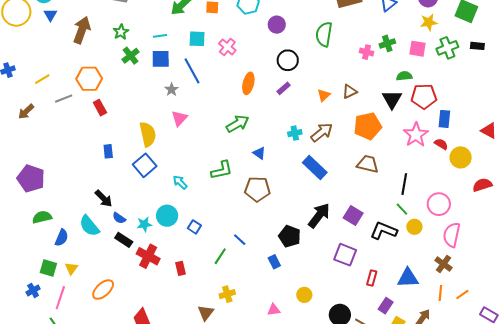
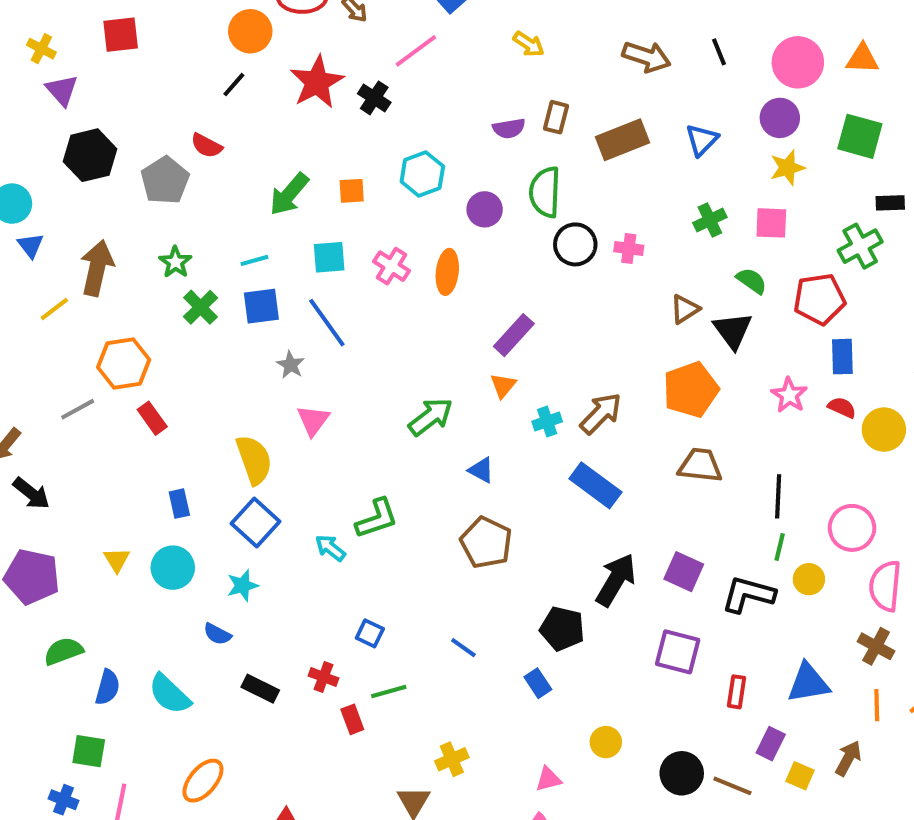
green semicircle: (324, 34) -> (545, 192), moved
green cross: (447, 48) -> (860, 246), moved
pink cross: (367, 52) -> (629, 249), moved
black circle: (288, 60) -> (575, 244), moved
green semicircle: (404, 76) -> (752, 281), turned 49
yellow line: (42, 79) -> (54, 309), moved
orange ellipse: (248, 83) -> (447, 272), moved
purple rectangle: (284, 88) -> (514, 335), size x1.5
brown triangle: (350, 92) -> (685, 309), moved
orange triangle: (324, 95) -> (503, 385), moved
red pentagon: (424, 96) -> (819, 299), moved
pink star: (416, 135) -> (789, 395), size x0.7
green L-shape: (222, 170) -> (377, 518), moved
brown pentagon: (257, 189) -> (486, 543), turned 30
black arrow: (104, 198) -> (31, 493), moved
green line: (402, 209) -> (780, 547), turned 64
cyan circle: (167, 216) -> (173, 568), moved
cyan star: (144, 224) -> (243, 586), moved
cyan semicircle: (89, 226) -> (170, 694), moved
black rectangle: (124, 240) -> (260, 689), moved
red cross: (148, 256) -> (324, 677), moved, size x0.6
green line: (220, 256) -> (389, 692), moved, turned 48
yellow triangle: (71, 268) -> (117, 560), moved
blue cross: (33, 290) -> (63, 800), turned -32

